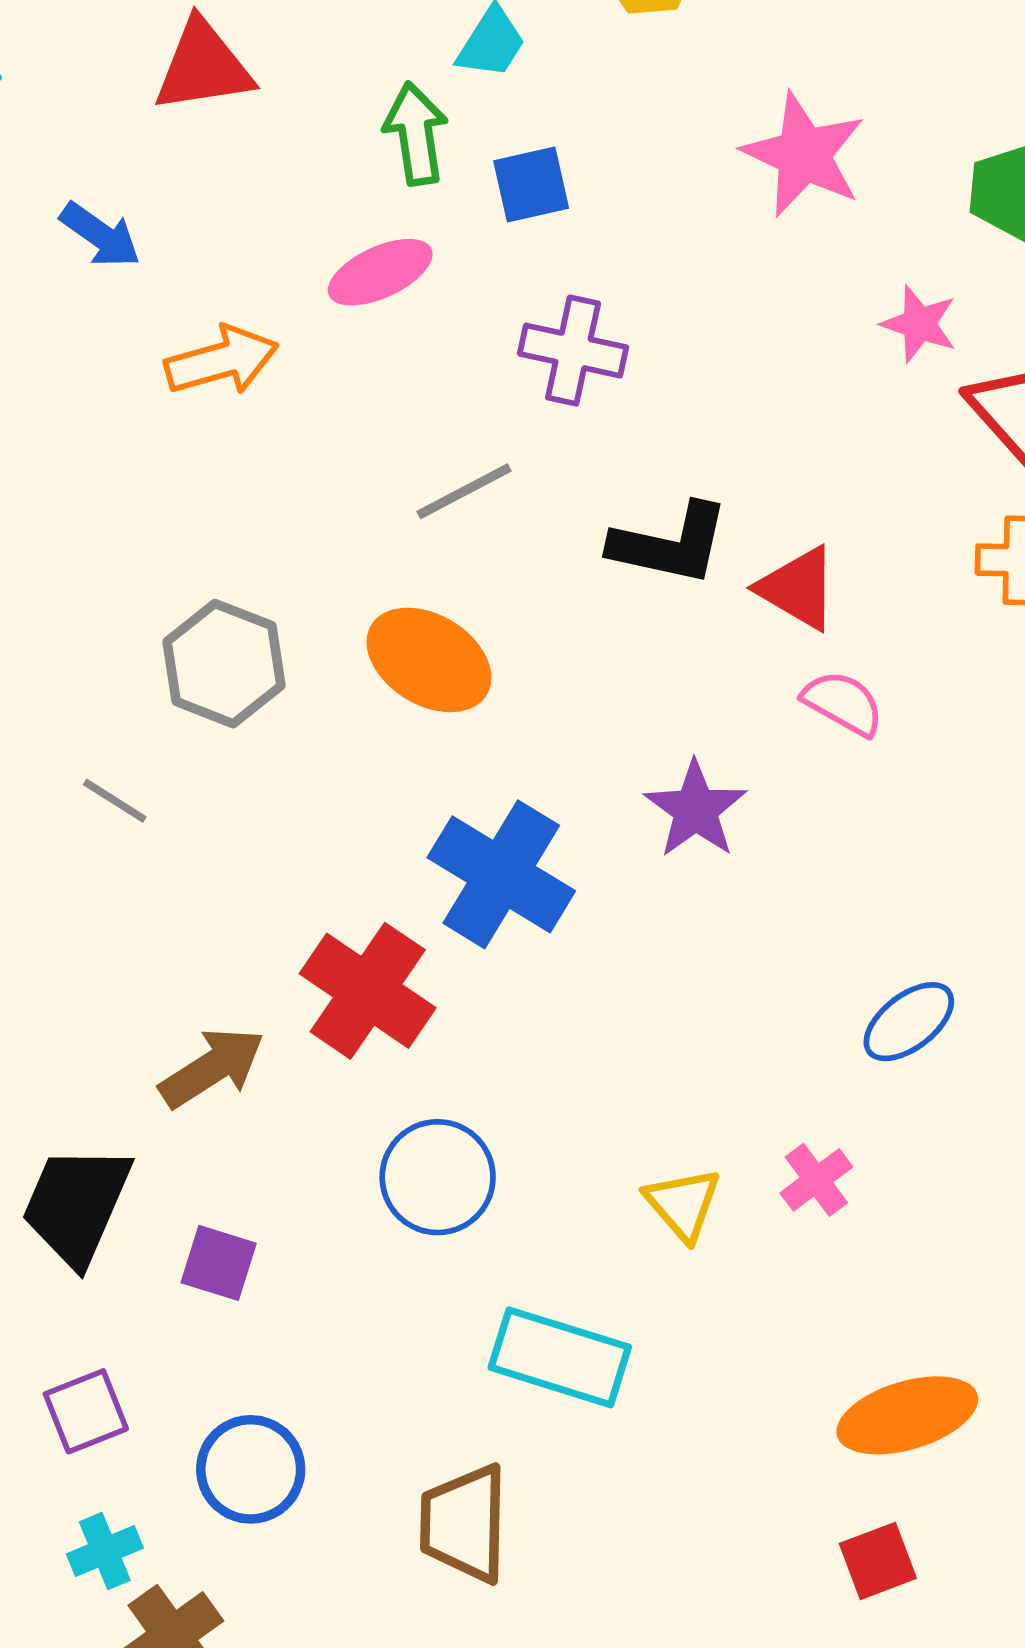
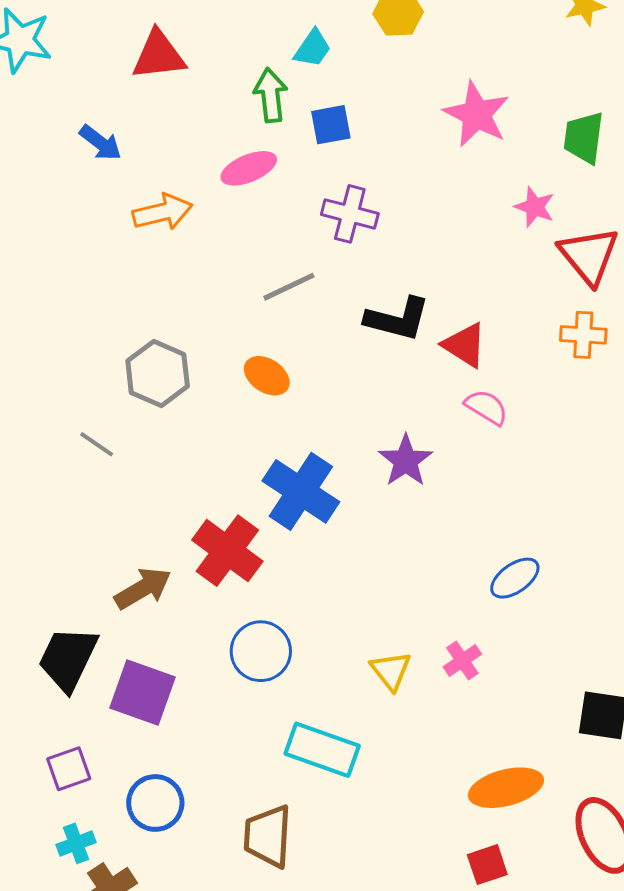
orange ellipse: (429, 660) -> (267, 376), size x0.7
purple square: (219, 1263) -> (142, 692), size x1.6

